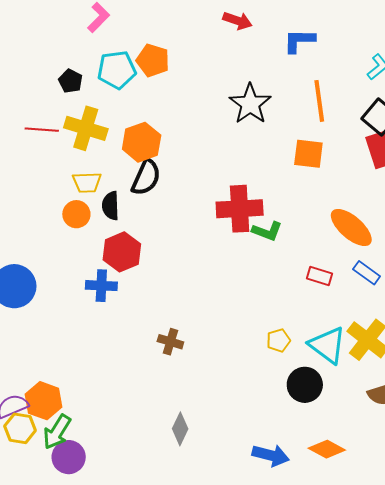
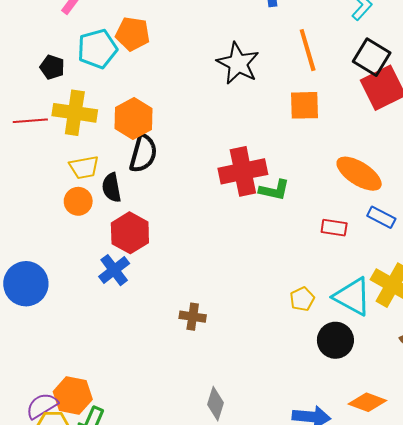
blue cross: (101, 286) -> (114, 270), turned -32

